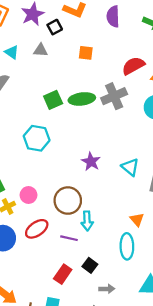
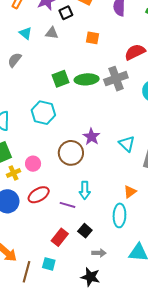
brown circle: (68, 201) -> (71, 153), moved
orange triangle: (137, 220) -> (130, 192), turned 32

